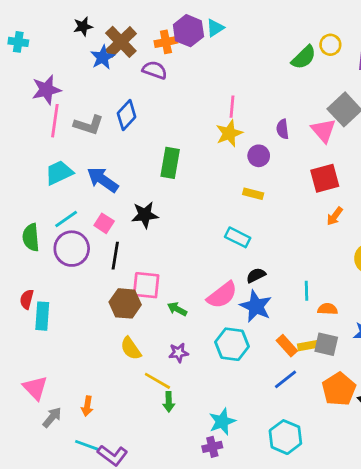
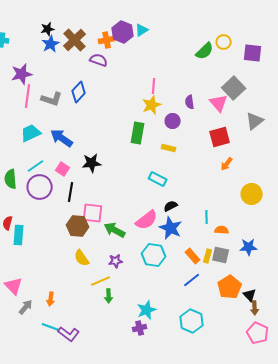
blue star: (103, 57) -> (51, 44), moved
green rectangle: (170, 163) -> (138, 133), moved
green arrow: (177, 309) -> (115, 230), size x1.5
yellow rectangle: (308, 346) -> (208, 256), turned -64
yellow line: (157, 381) -> (101, 281), turned -54

